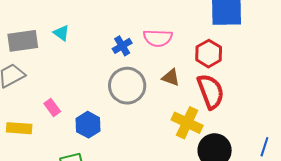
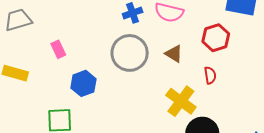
red semicircle: (211, 91) -> (210, 75), size x0.5
pink rectangle: (52, 107) -> (58, 49), moved

